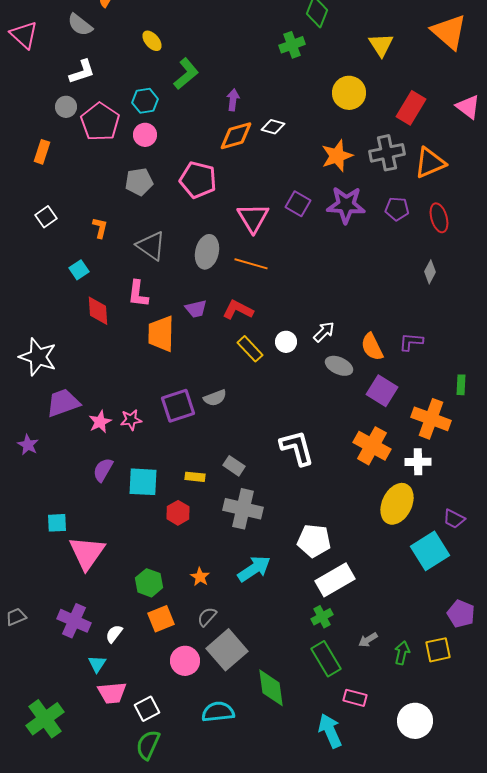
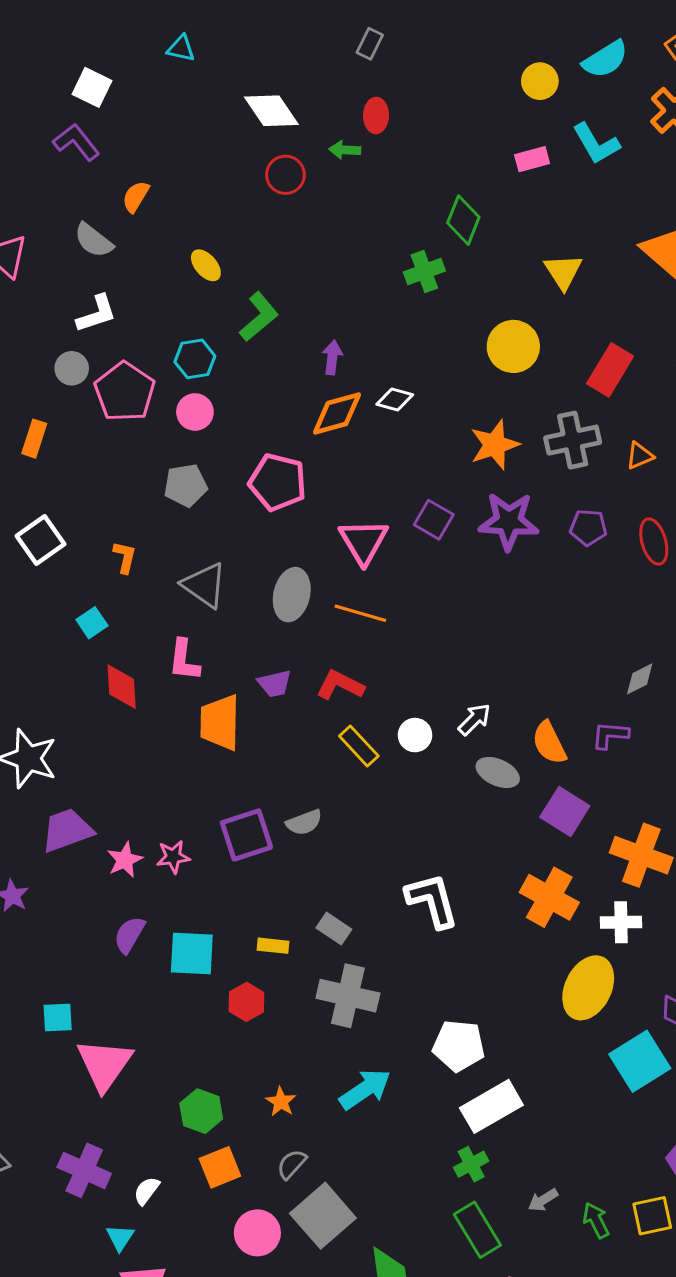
orange triangle: (430, 163) -> (640, 456), size x0.6
white square: (46, 217) -> (40, 540), size x1.4
gray diamond: (430, 272) -> (640, 679), moved, turned 35
green arrow: (402, 653) -> (596, 1220), turned -40

